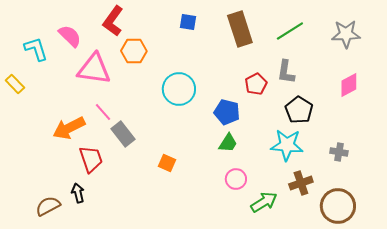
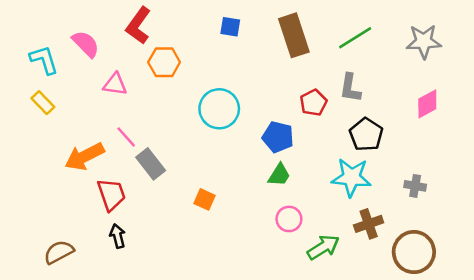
pink triangle: (94, 69) -> (115, 84), size x0.6
yellow rectangle: (15, 84) -> (43, 103), moved
black arrow: (78, 193) -> (118, 236), moved

